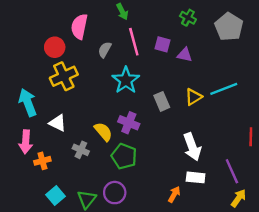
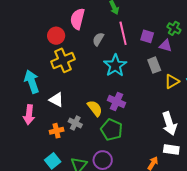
green cross: (188, 18) -> (174, 28), moved
gray rectangle: (162, 101) -> (154, 65), moved
orange cross: (42, 161) -> (57, 131), moved

